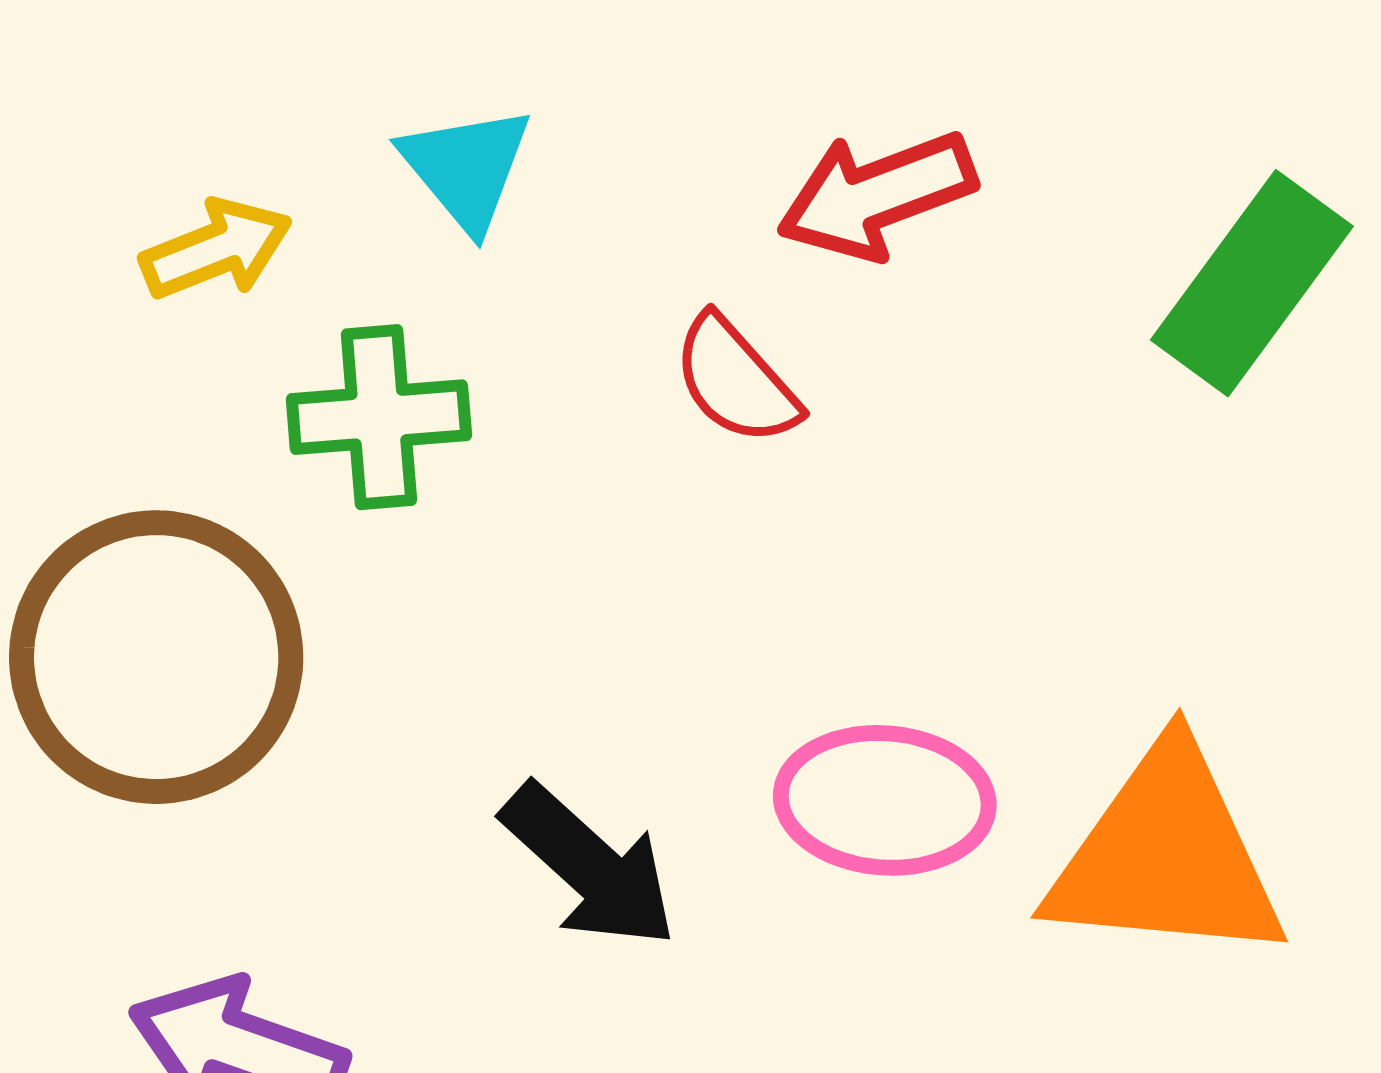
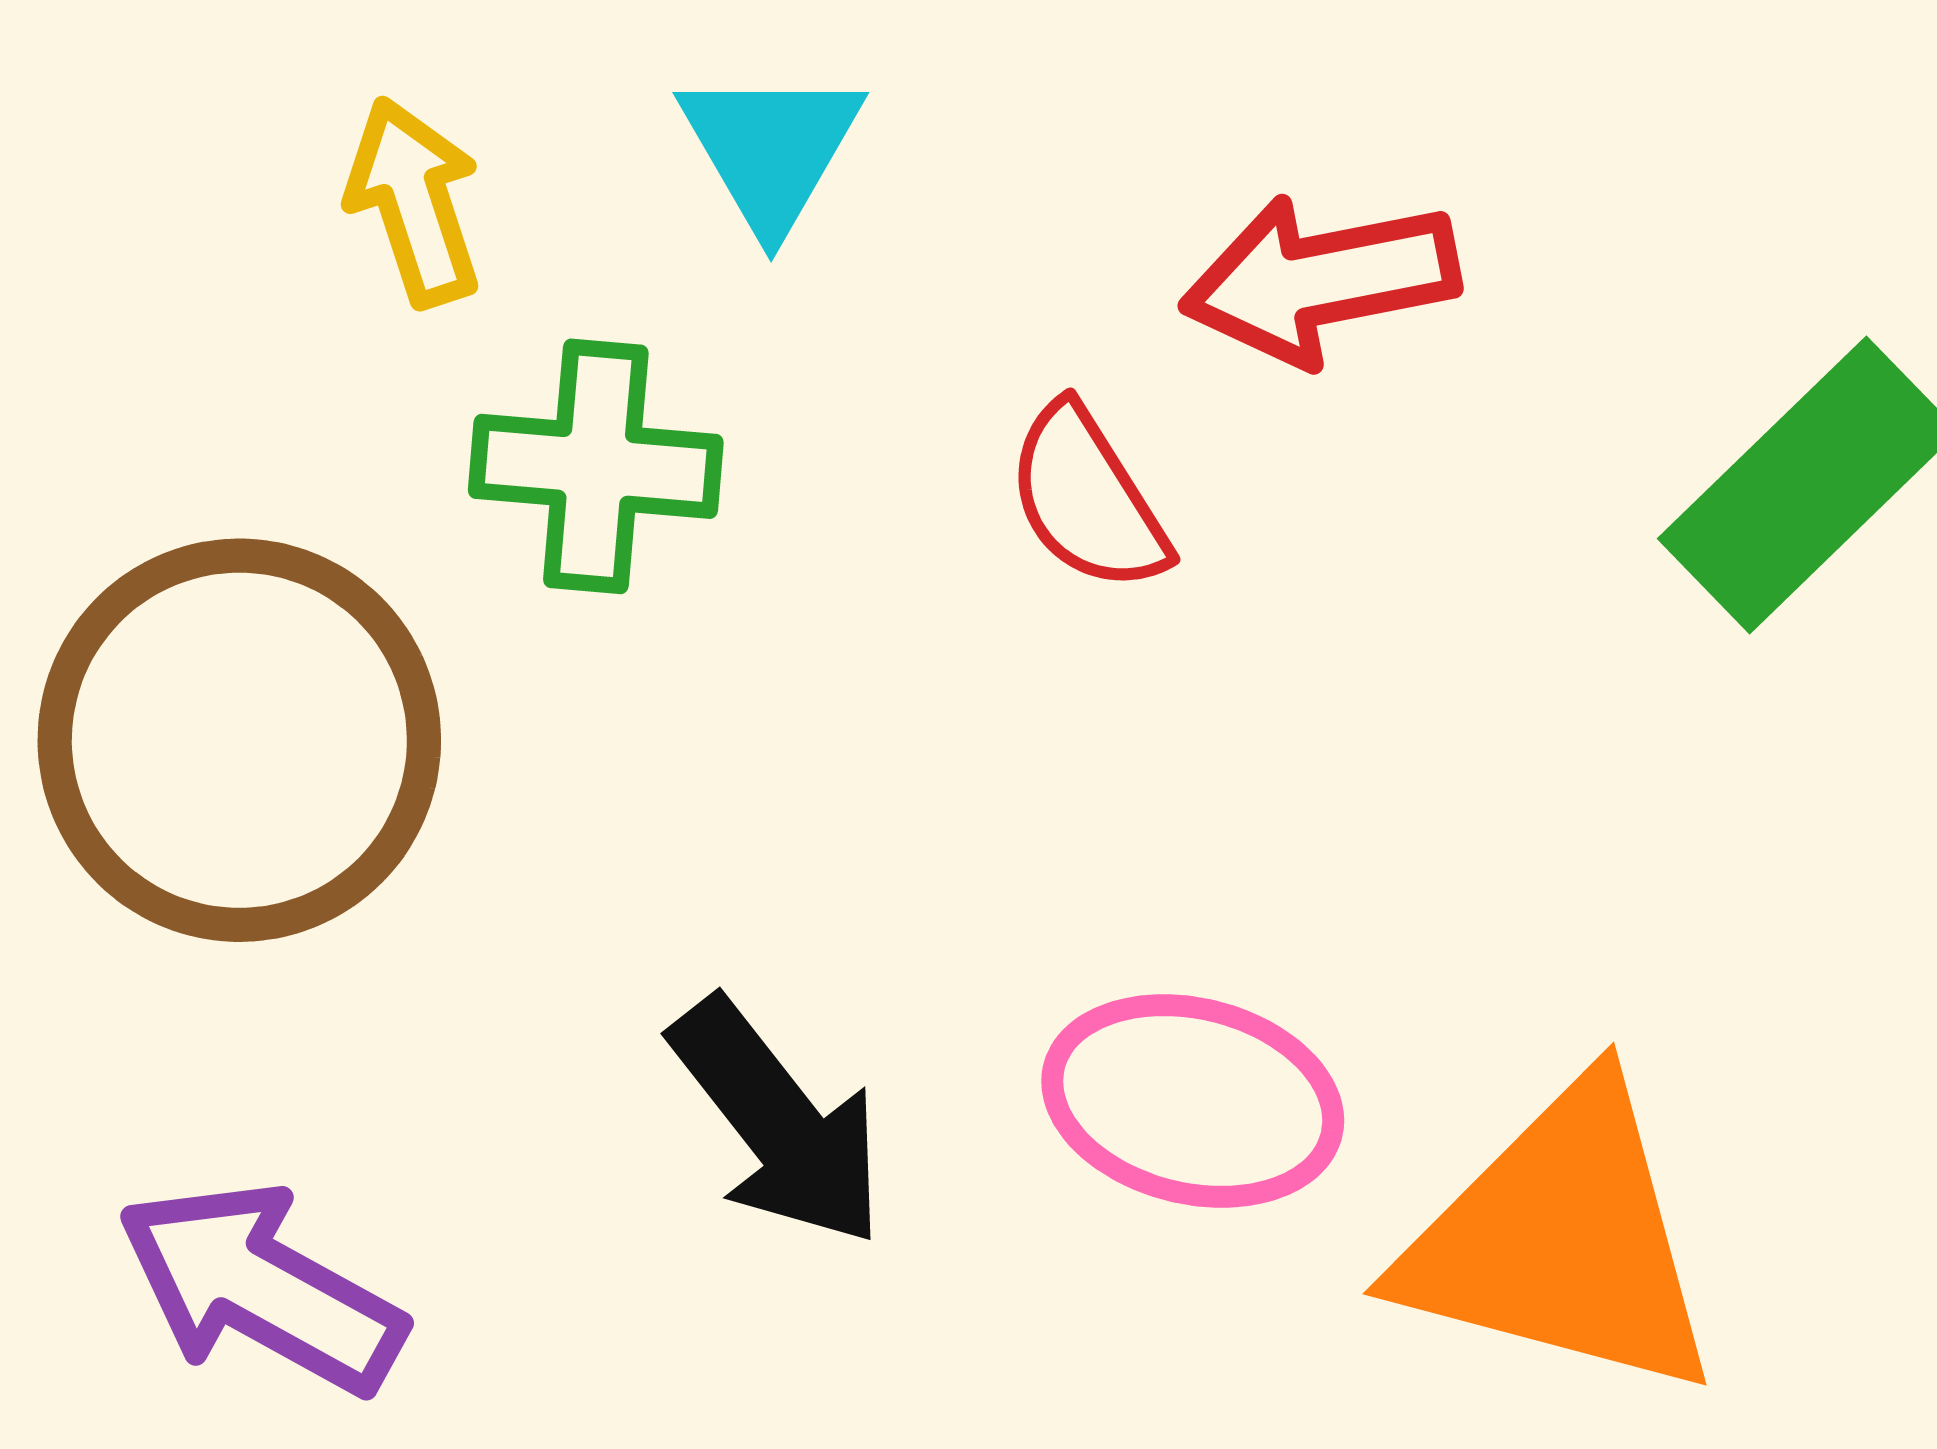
yellow arrow: (216, 249) -> (414, 202), turned -96

